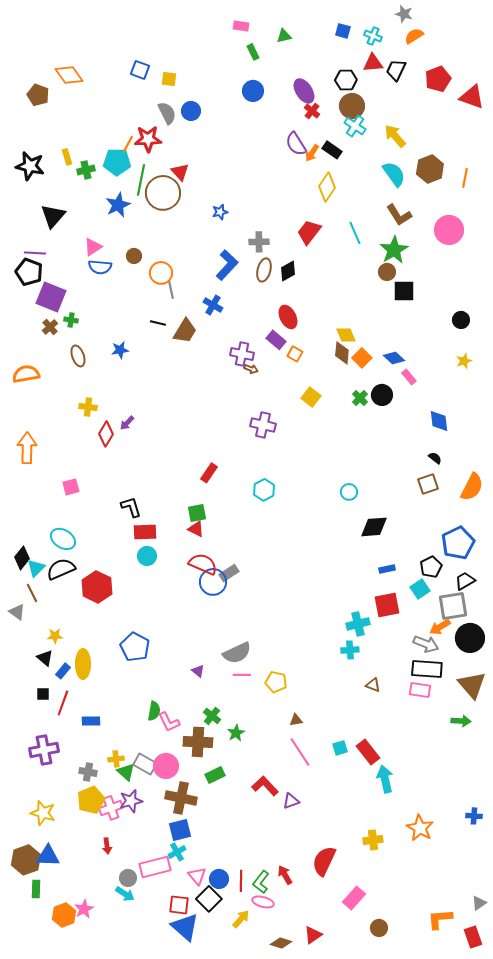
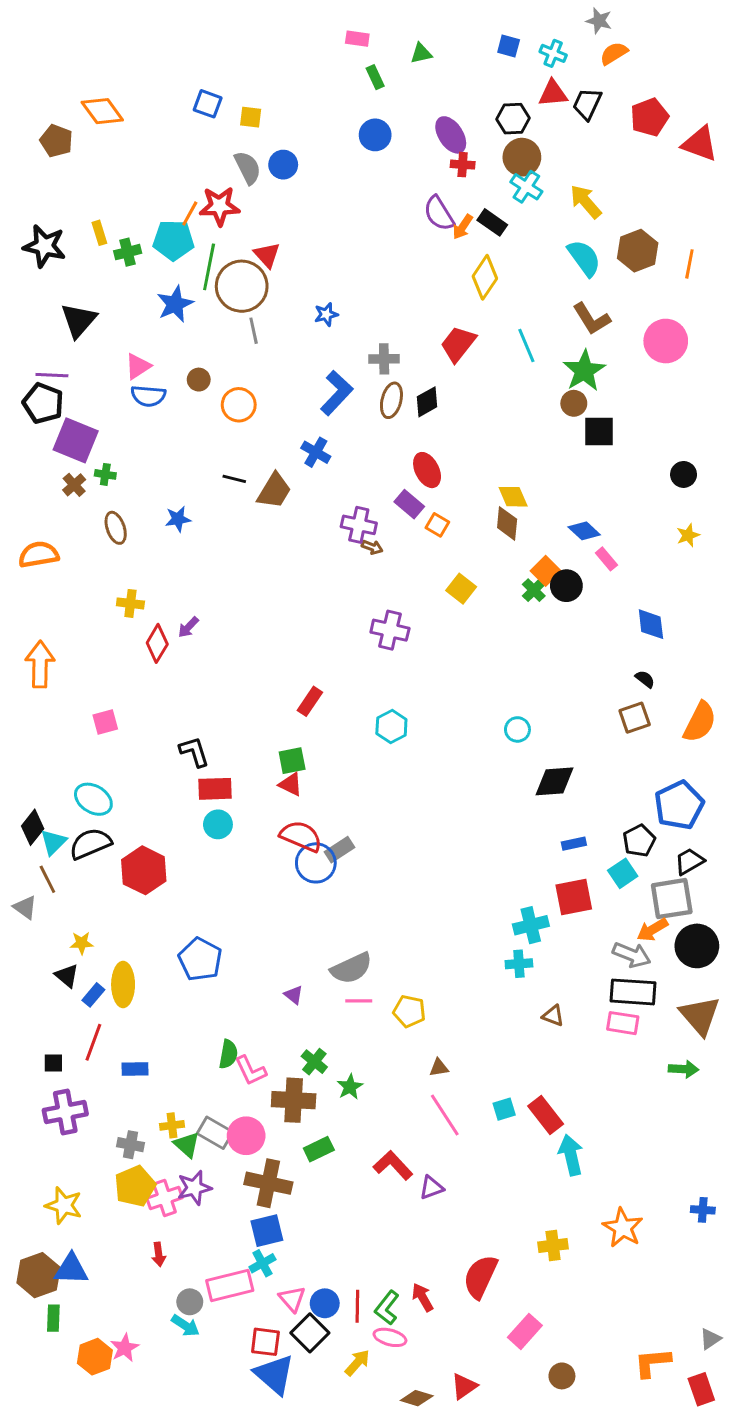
red cross: (312, 111) -> (463, 165), turned -35
gray line: (171, 290) -> (254, 331), moved
orange square: (362, 358) -> (546, 571), moved
black square: (43, 694) -> (53, 1063), moved

